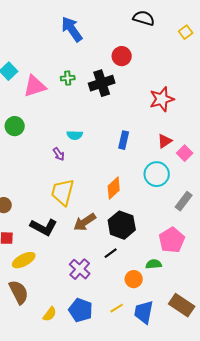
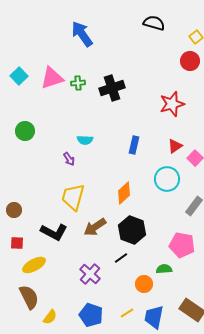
red circle: (122, 56) -> (190, 61), moved
pink triangle: (35, 86) -> (52, 78), moved
pink pentagon: (172, 240) -> (182, 245), turned -30
yellow semicircle: (50, 314) -> (50, 317), moved

